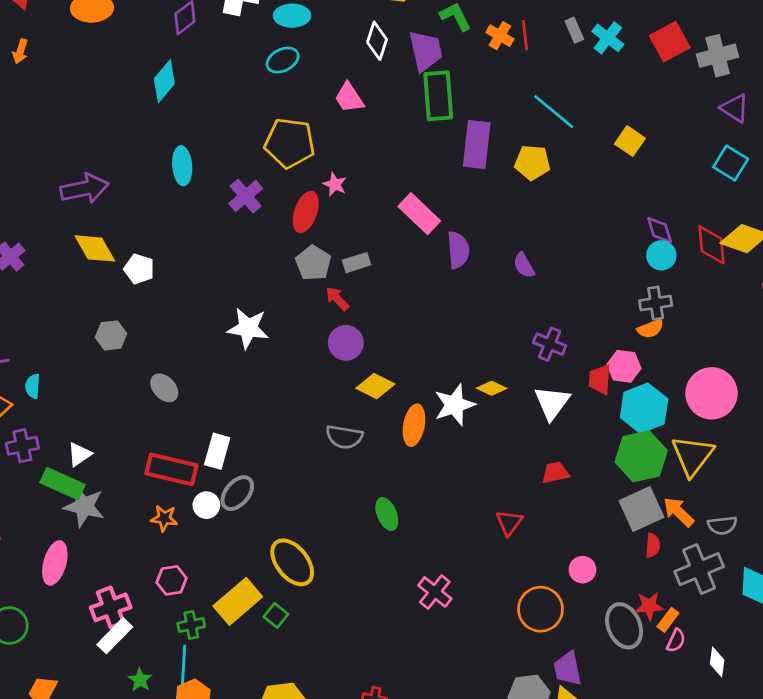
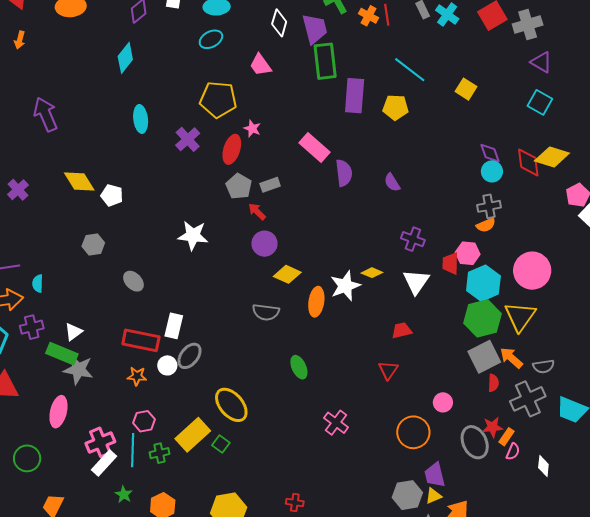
purple arrow: (84, 189) -> (46, 114), moved, turned -100
red trapezoid: (555, 473) -> (402, 330), moved
cyan line: (183, 668) -> (133, 450), moved

